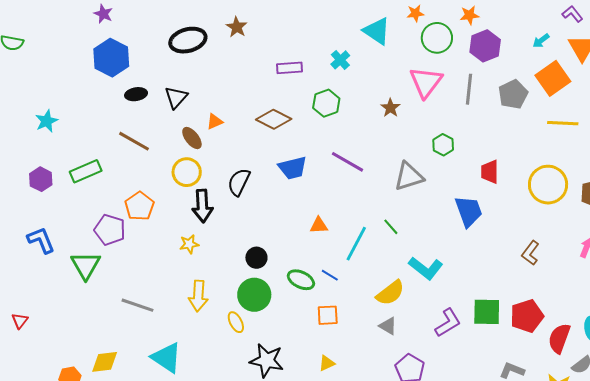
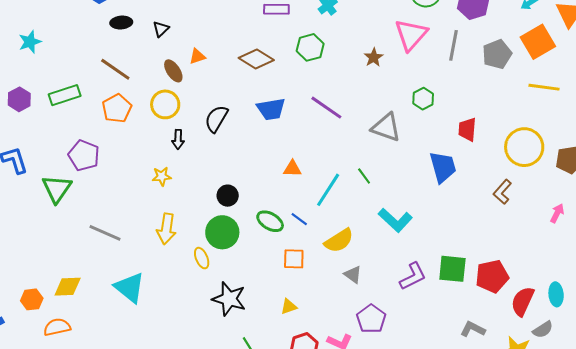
black triangle: (176, 97) -> (161, 29), size x0.7
gray triangle: (409, 176) -> (386, 127), turned 32
orange pentagon: (139, 206) -> (117, 108), moved
black arrow: (202, 206) -> (178, 139), size x0.6
brown L-shape: (530, 253) -> (502, 192), moved
yellow semicircle: (390, 293) -> (339, 241), moved

